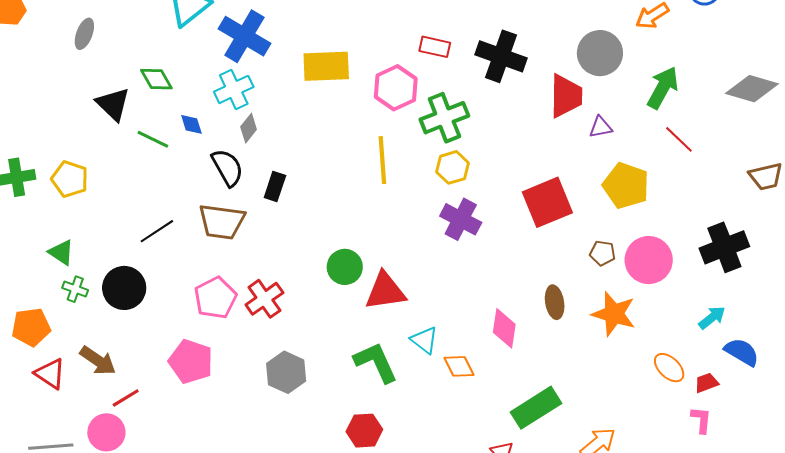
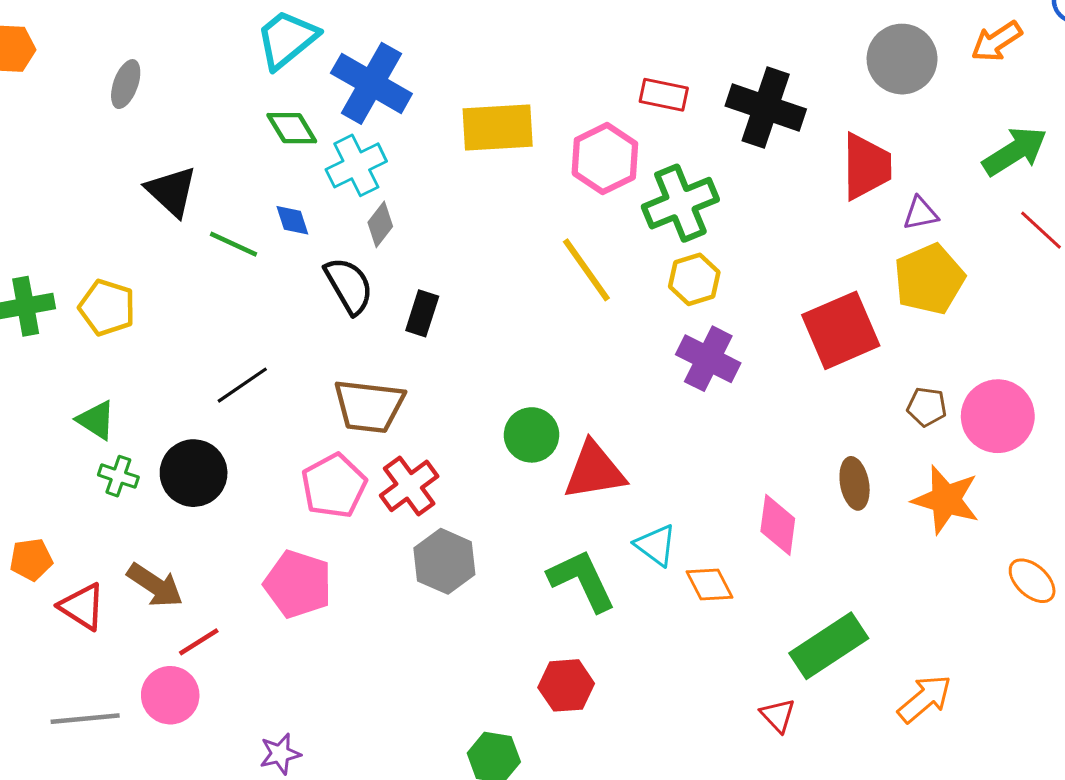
gray circle: (600, 53) -> (902, 59), moved
green diamond: (156, 79) -> (292, 128), moved
green arrow: (663, 88) -> (1015, 151), turned 30
yellow line: (382, 160) -> (586, 270), turned -30
yellow pentagon: (626, 186) -> (929, 279), moved, turned 30
brown trapezoid: (222, 222) -> (369, 406), moved
orange pentagon: (31, 327) -> (31, 559), moved, size x0.7
gray hexagon: (286, 372) -> (444, 561), moved

